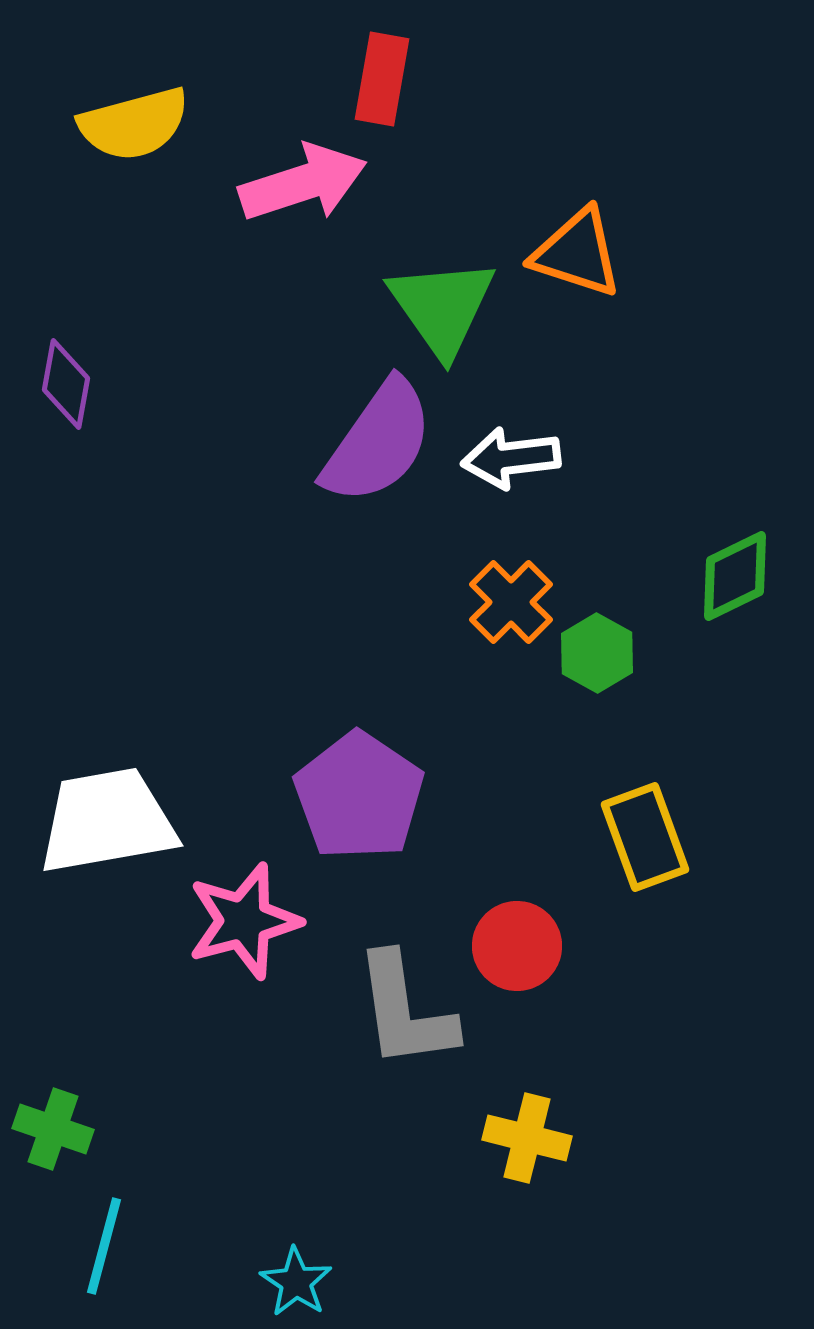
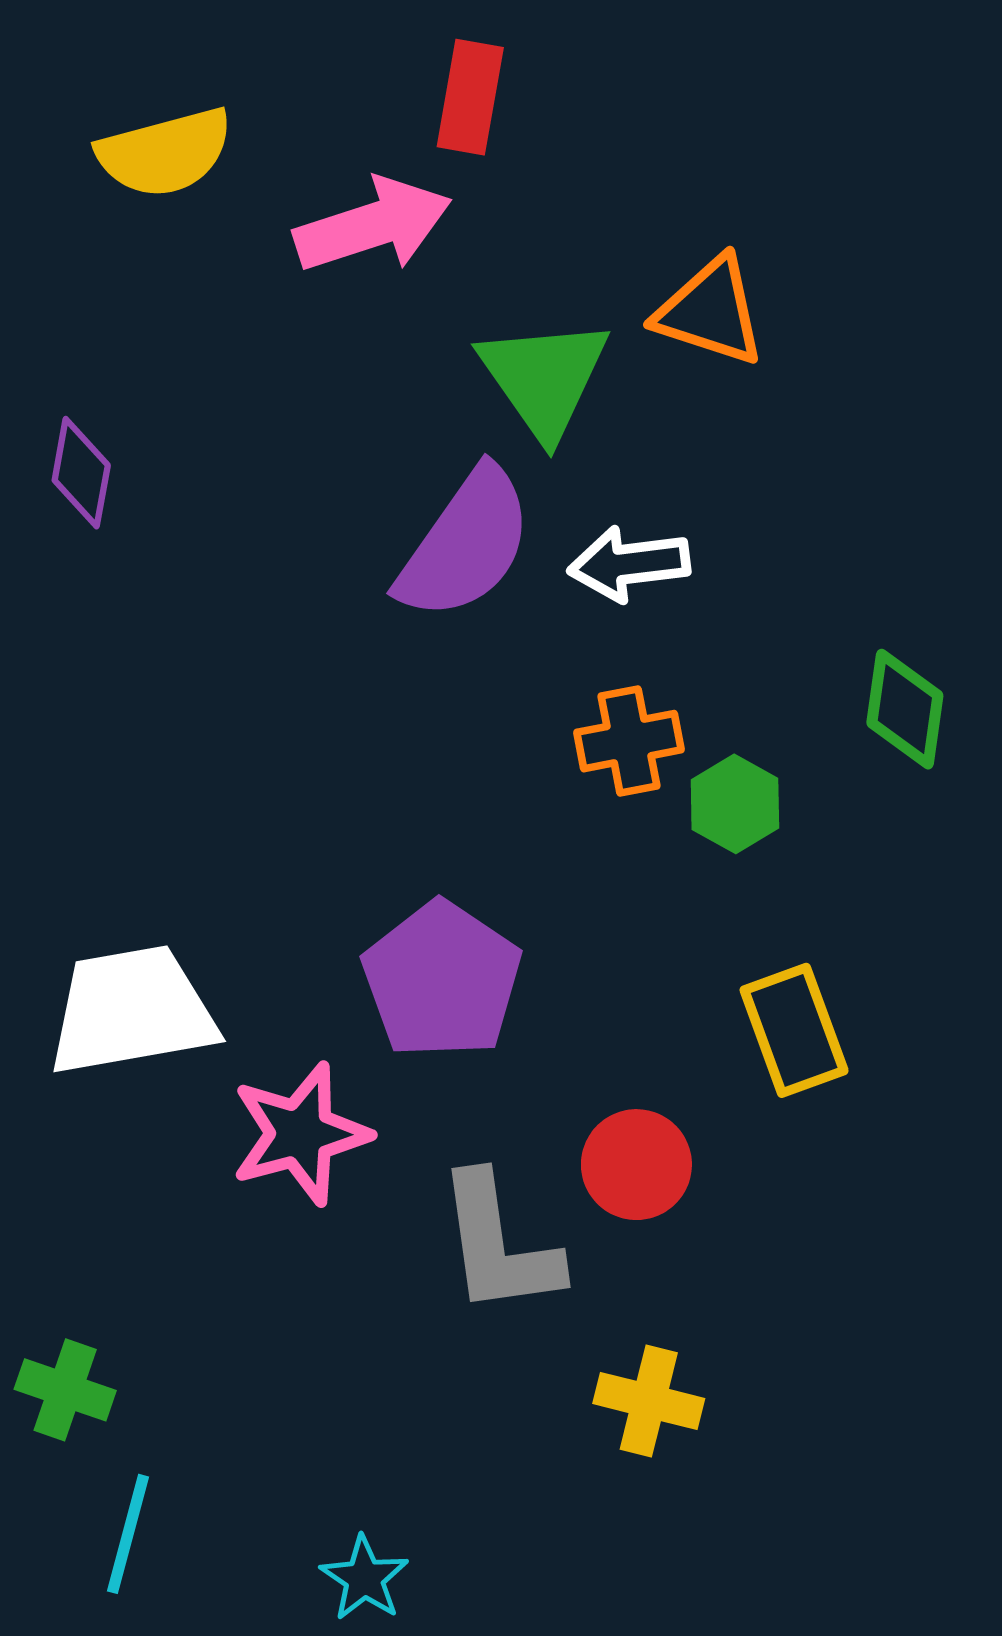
green diamond: (735, 576) -> (905, 709), turned -56
orange cross: (511, 602) -> (629, 741), turned 34

